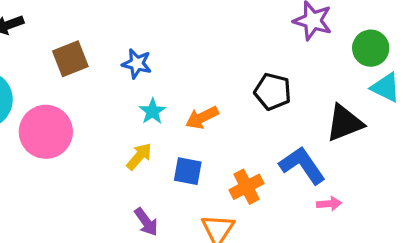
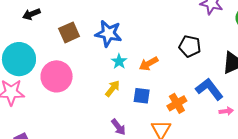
blue star: (137, 64) -> (108, 33), size x1.5

